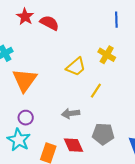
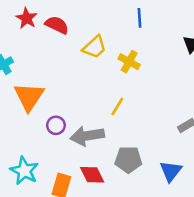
yellow trapezoid: (76, 67) -> (95, 47), moved
gray arrow: (71, 113) -> (87, 136), size x1.5
purple circle: (26, 118) -> (56, 125), moved

